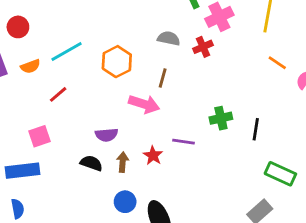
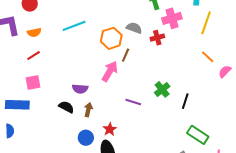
cyan line: (67, 52) -> (74, 26), moved
orange hexagon: (117, 62) -> (111, 38), moved
red line: (58, 94) -> (34, 56), moved
pink arrow: (144, 104) -> (110, 71), turned -85
green cross: (221, 118) -> (162, 89), turned -35
red star: (153, 155) -> (110, 129), moved

